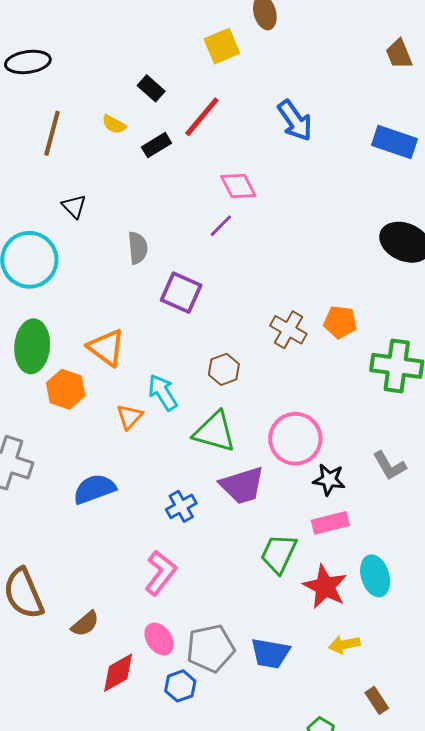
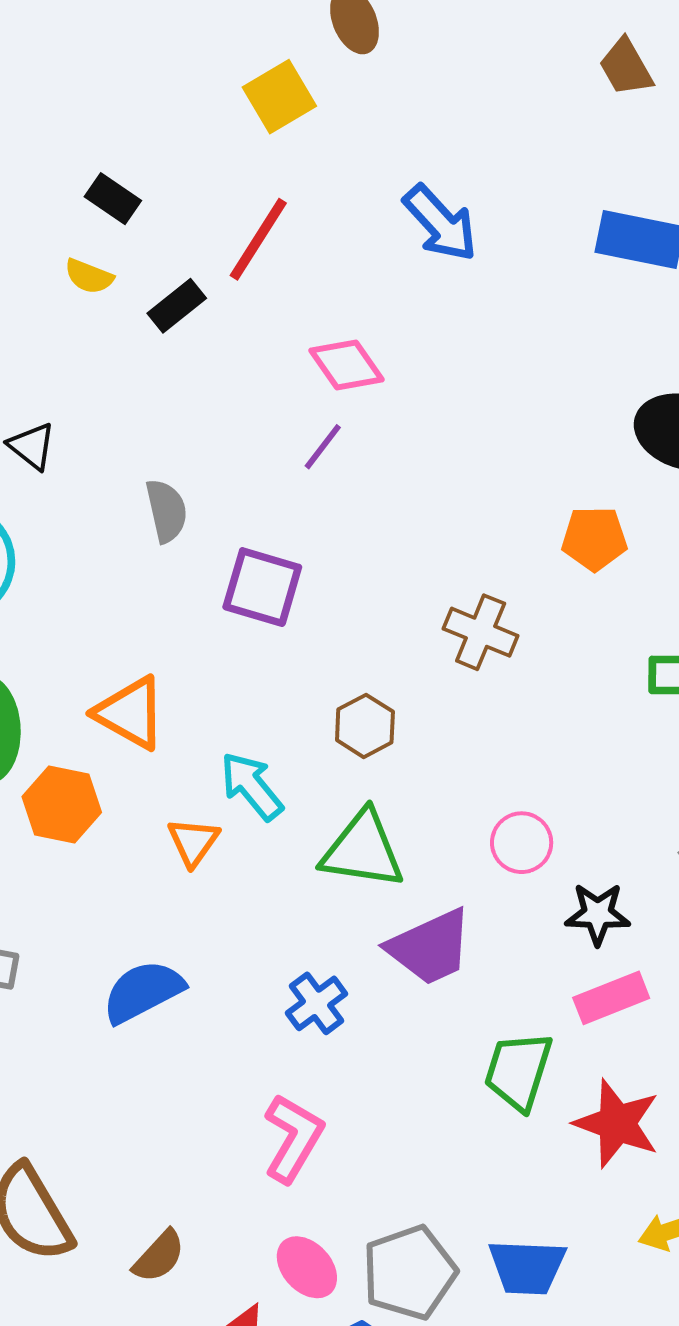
black rectangle: (151, 88) -> (113, 199), moved
orange pentagon: (340, 322) -> (594, 539), moved
pink circle: (295, 439) -> (522, 843), size x0.6

